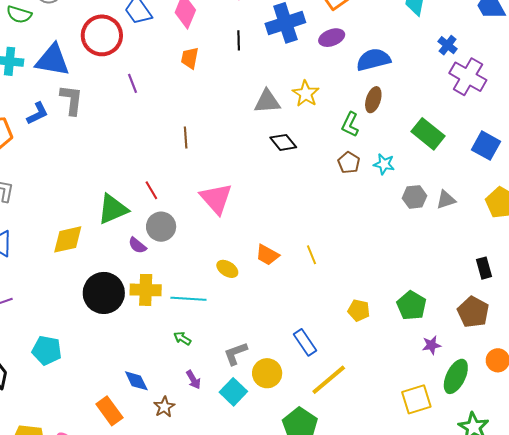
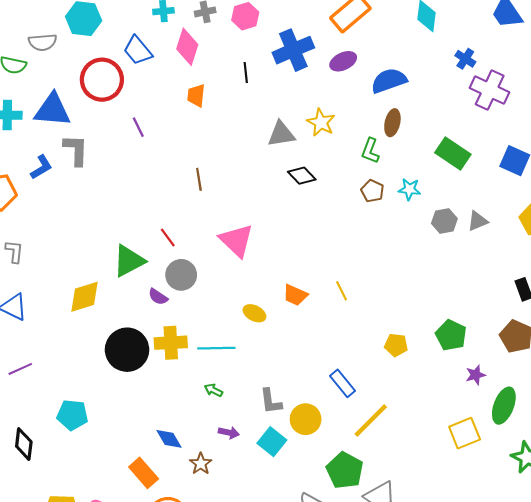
gray L-shape: (236, 353) -> (271, 401), turned -72
purple arrow: (193, 380) -> (229, 433), turned -42

